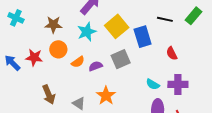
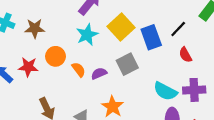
black line: (165, 19) -> (178, 29), moved, turned -56
brown star: (53, 25) -> (35, 28), moved
orange semicircle: (78, 62) -> (79, 70), turned -88
cyan semicircle: (153, 84) -> (165, 91), size x1.5

